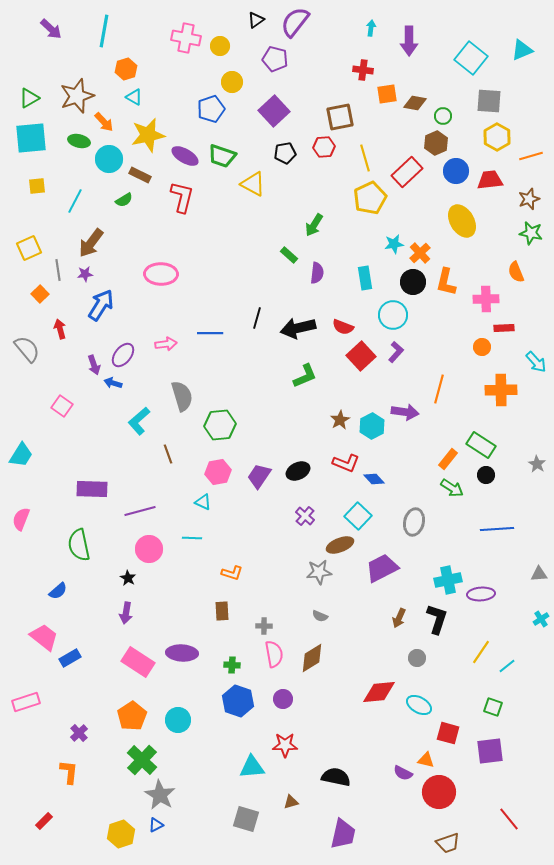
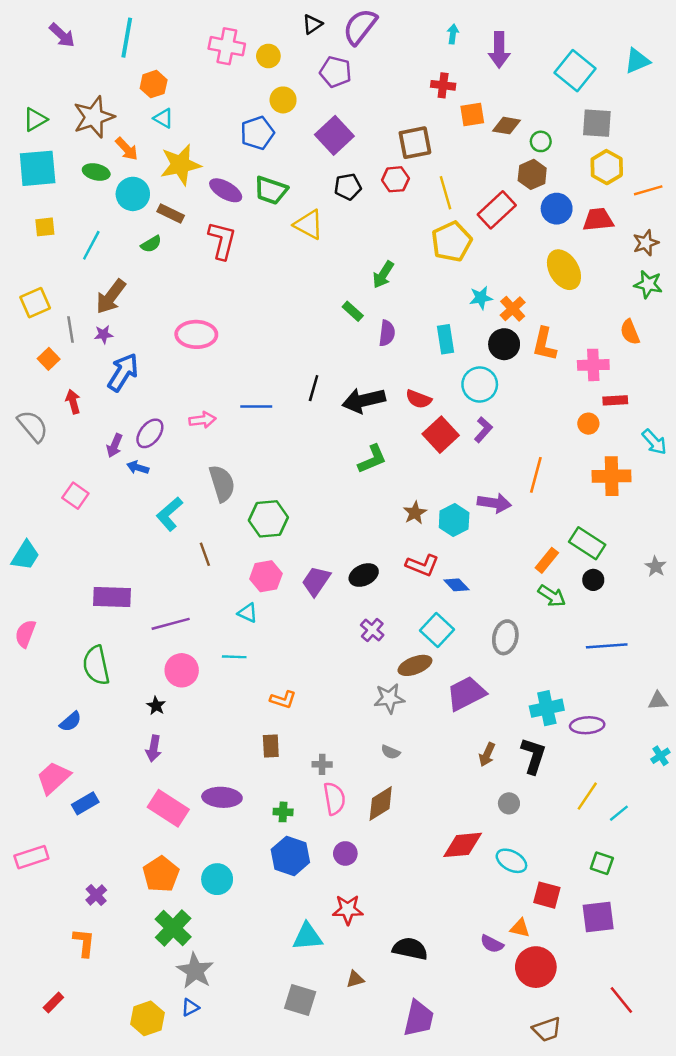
purple arrow: (94, 365) -> (115, 446), turned 42
pink trapezoid: (44, 637) -> (53, 778), turned -80

